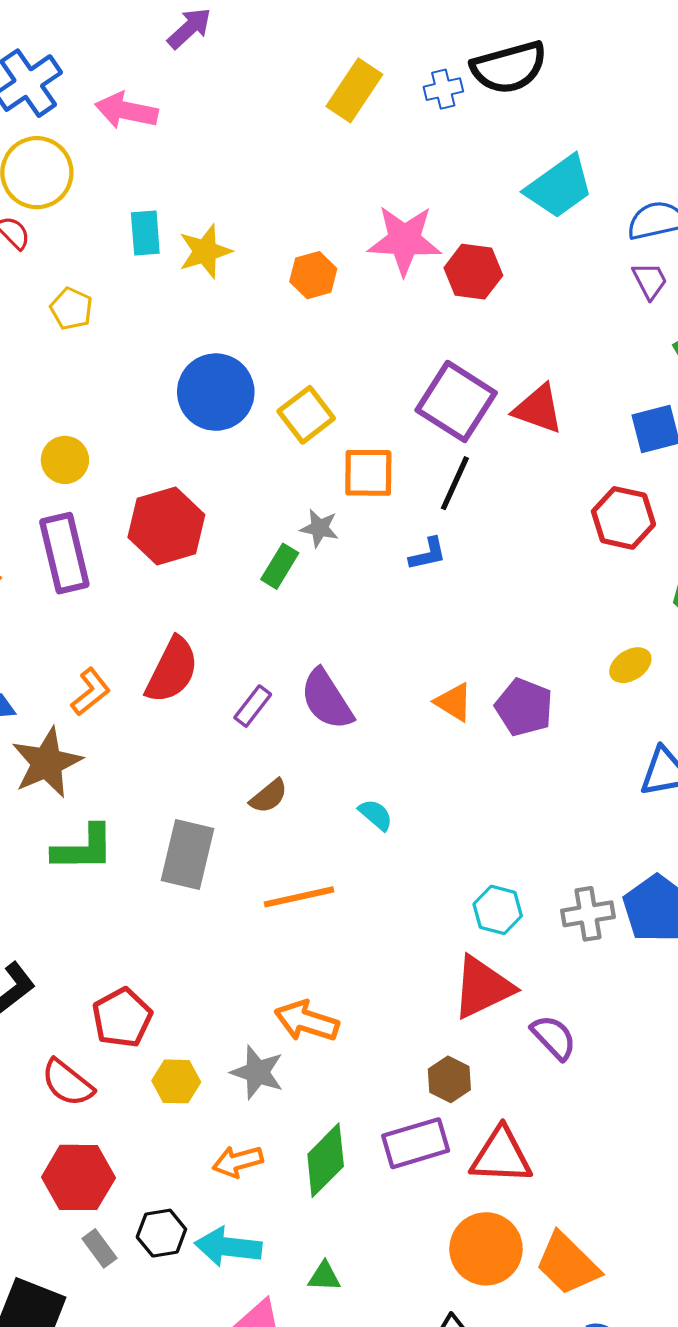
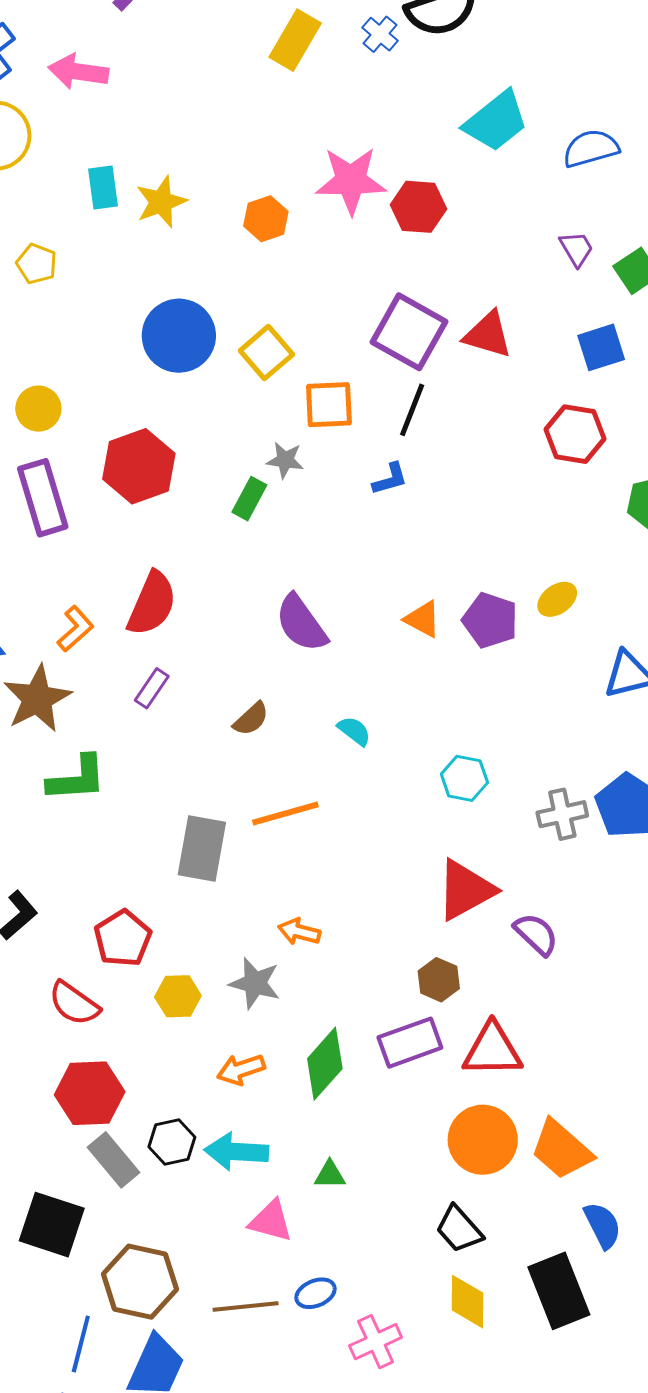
blue cross: (443, 89) -> (380, 34), turned -33
purple trapezoid: (650, 281) -> (576, 249), moved
yellow ellipse: (630, 665) -> (557, 599), moved
purple rectangle: (253, 706) -> (152, 688), moved
gray rectangle: (187, 855) -> (202, 848), moved
cyan hexagon: (498, 910) -> (464, 778), moved
orange arrow: (307, 1021) -> (299, 932), size x0.7
gray rectangle: (100, 1248) -> (114, 1160), size x1.5

